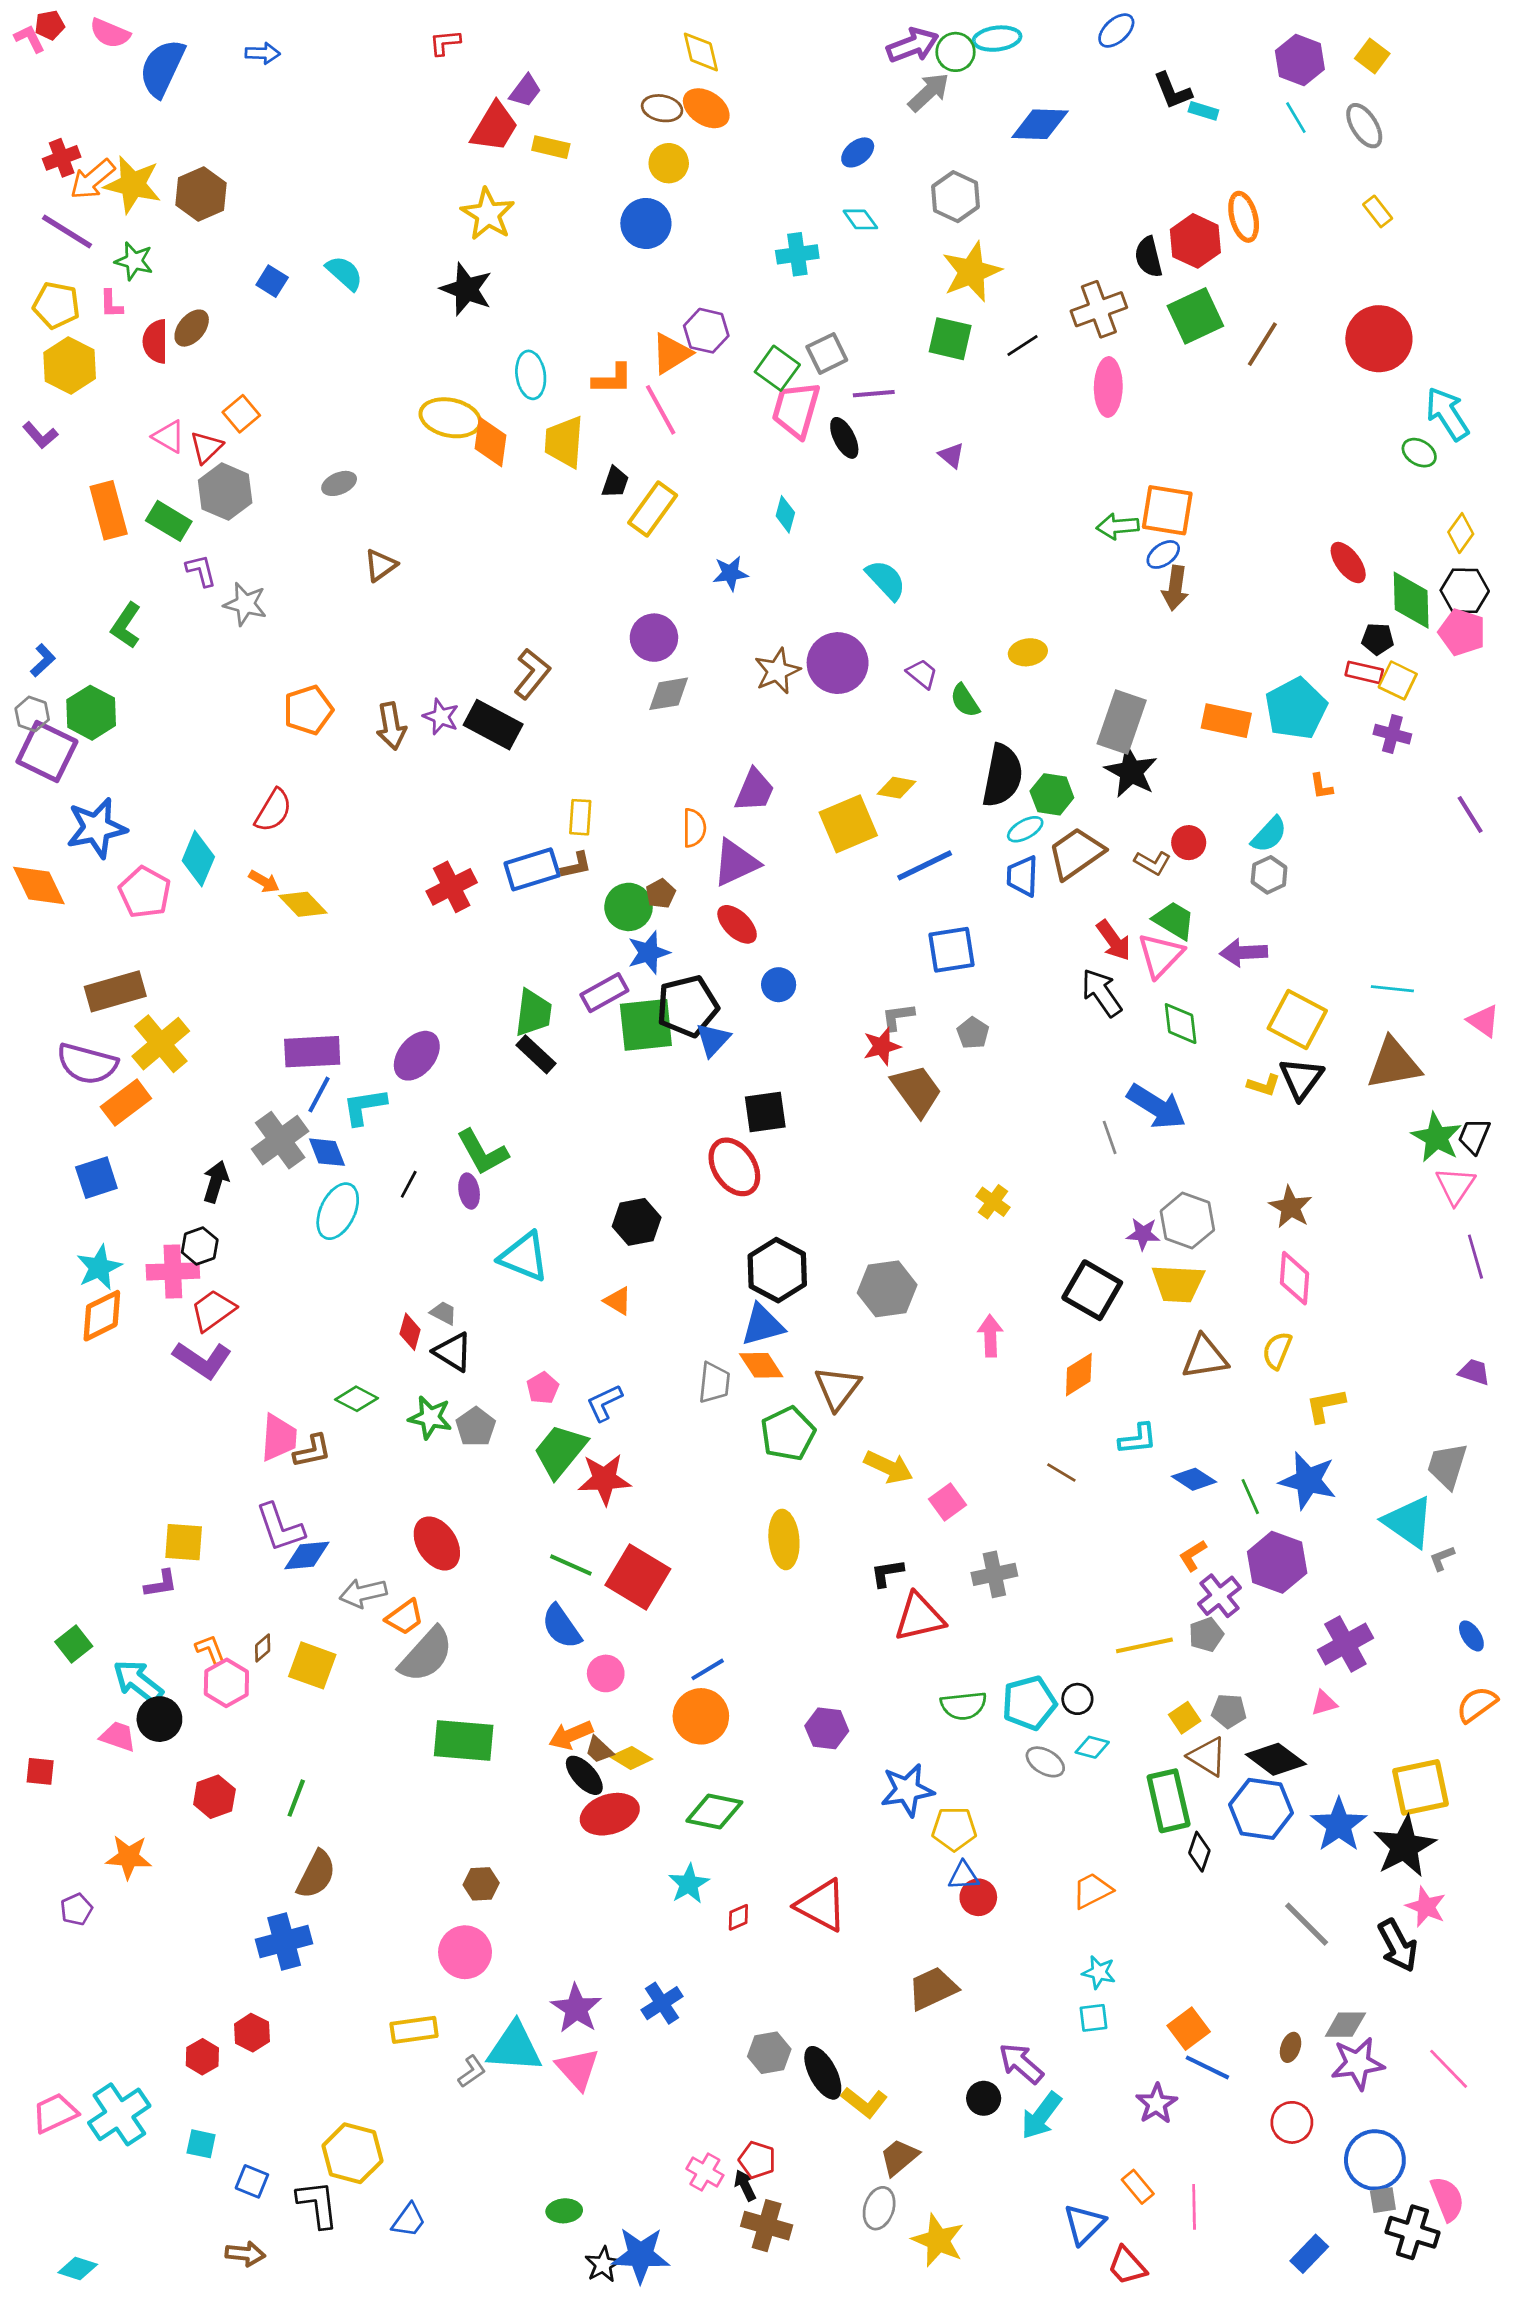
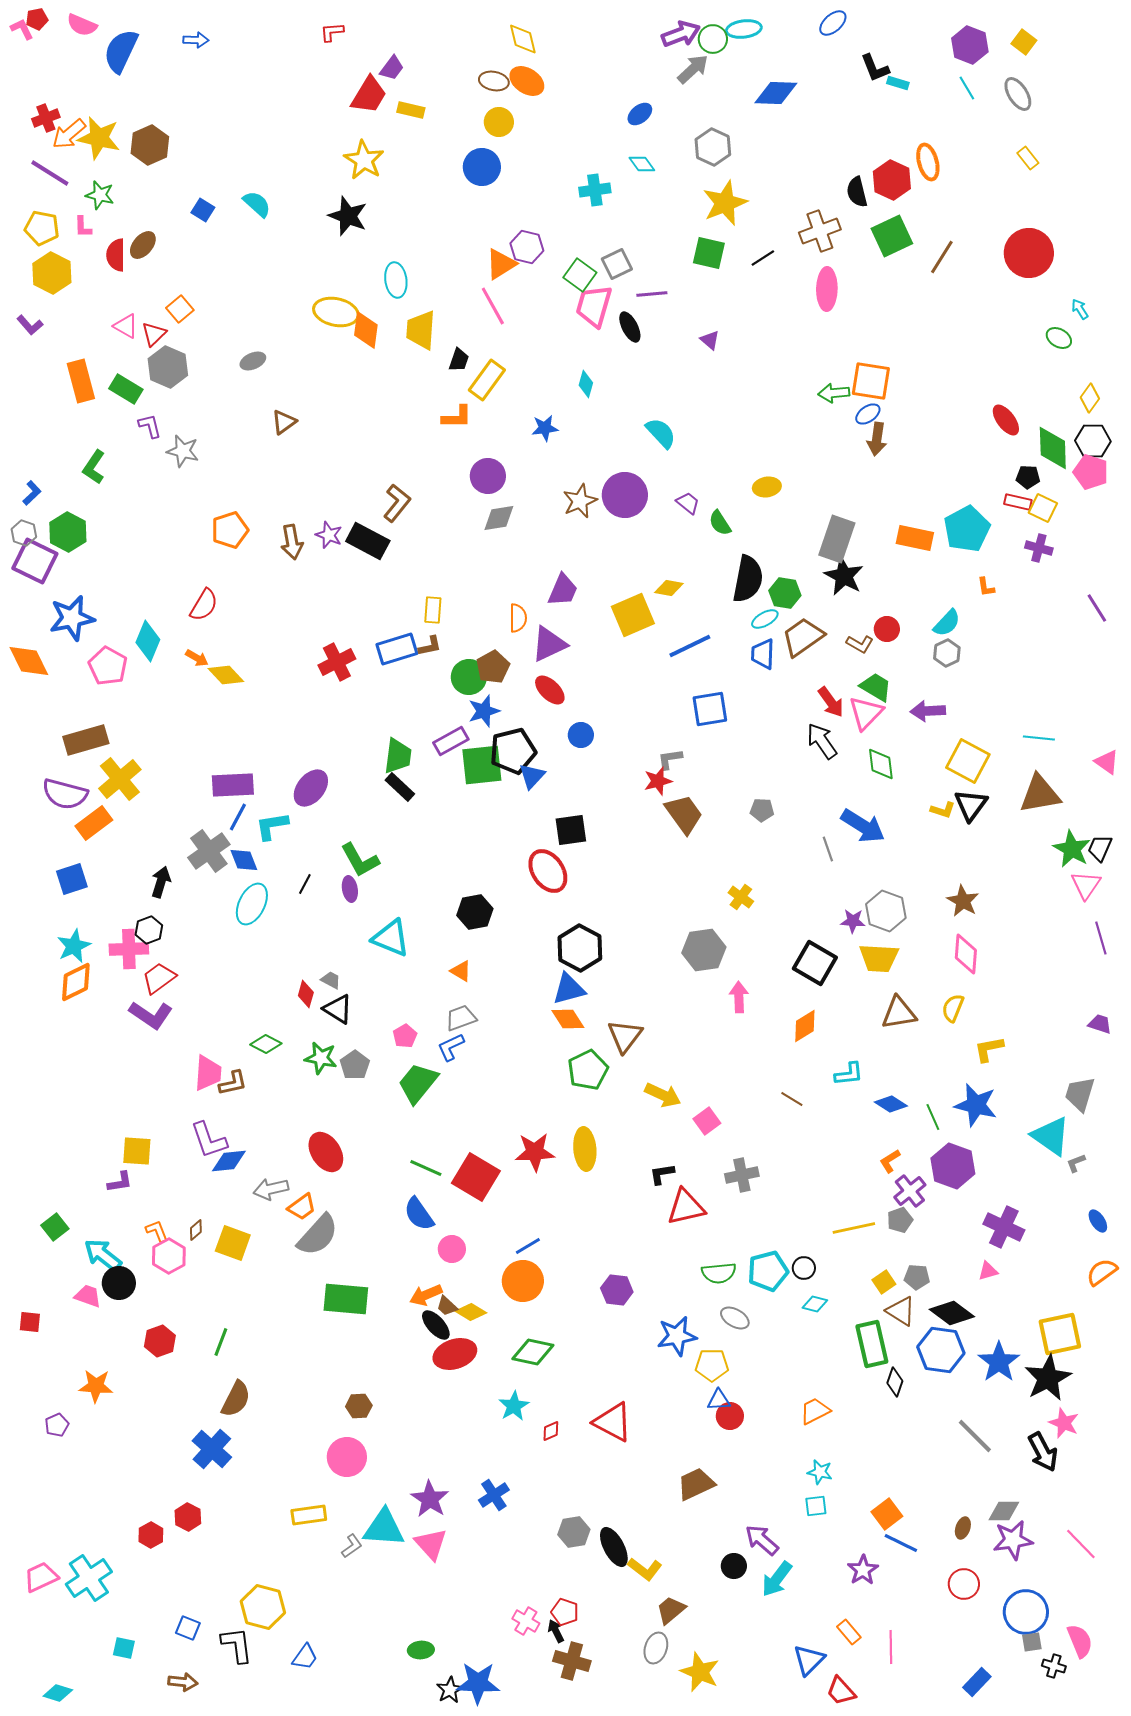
orange L-shape: (612, 379) -> (457, 417), moved
cyan arrow: (1447, 414) -> (1080, 309), size x0.5
brown pentagon: (661, 894) -> (493, 667), size x1.5
gray pentagon: (973, 1033) -> (762, 810), moved, turned -30
gray hexagon: (887, 1289) -> (704, 950), moved
gray trapezoid: (714, 1383) -> (461, 1018), moved, turned -116
red star: (604, 1479) -> (535, 1152), moved
purple cross: (1345, 1644) -> (1004, 1227), turned -36
gray ellipse: (1045, 1762) -> (735, 1318), moved
blue cross: (284, 1941) -> (212, 1449), turned -33
cyan square: (201, 2144) -> (124, 1648), moved
black cross: (1412, 2232) -> (1054, 1666), size x0.6

